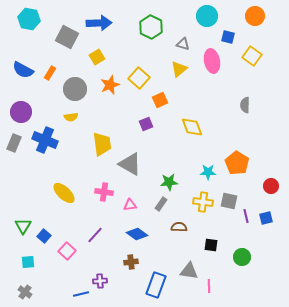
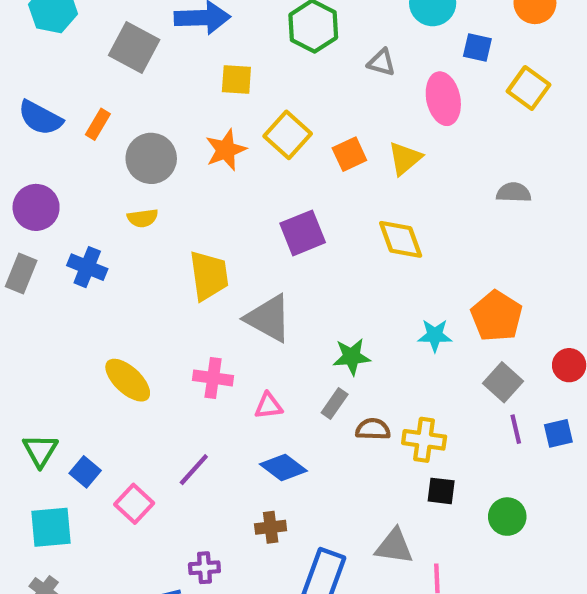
yellow square: (97, 57) -> (236, 79), moved, turned 35
yellow triangle: (179, 69) -> (405, 158), moved
orange square: (160, 100) -> (349, 154), moved
gray semicircle: (245, 105) -> (514, 192), turned 91
purple square: (146, 124) -> (303, 233), size x1.5
blue cross: (45, 140) -> (87, 267), size x0.7
gray square: (229, 201) -> (503, 382), moved, turned 30
yellow cross: (203, 202) -> (424, 440), moved
brown semicircle: (179, 227) -> (373, 429), moved
cyan square: (28, 262) -> (51, 527), size x1.5

